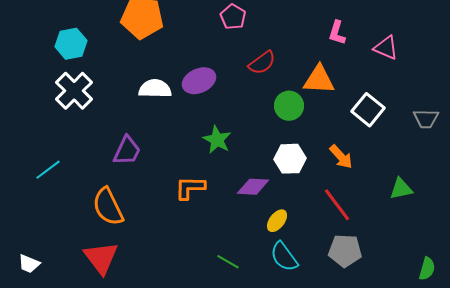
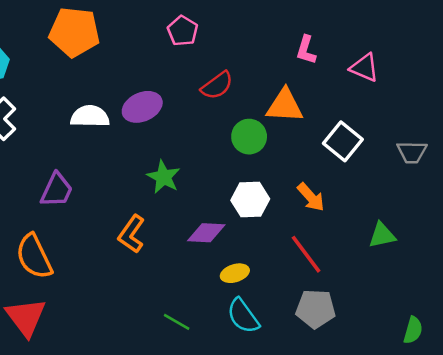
orange L-shape: (190, 188) -> (131, 234), turned -56
yellow ellipse: (277, 221) -> (235, 273), turned 35

